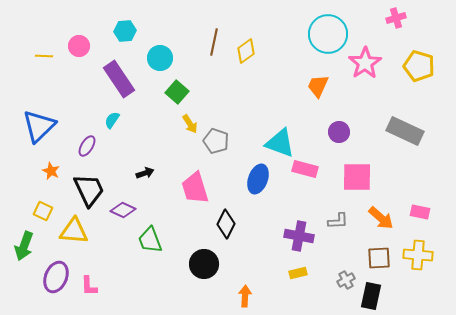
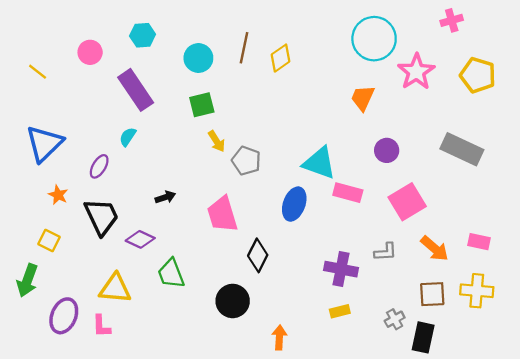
yellow line: (44, 56) -> (38, 72), moved, turned 36
cyan circle: (160, 58) -> (198, 58), moved
green square: (177, 92) -> (202, 105), turned 35
pink square: (357, 177) -> (407, 202), turned -32
yellow triangle: (74, 231) -> (115, 288), moved

